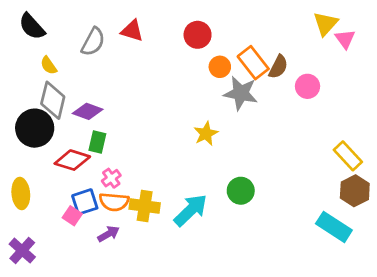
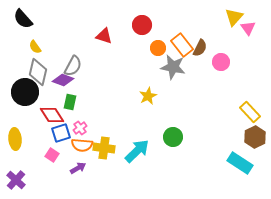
red triangle: (132, 31) -> (104, 36), moved
gray semicircle: (93, 42) -> (73, 66), moved
red diamond: (72, 160) -> (52, 115), turned 40
blue square: (85, 202) -> (61, 133), moved

